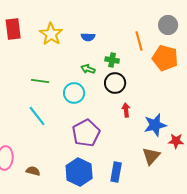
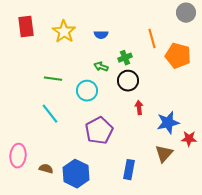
gray circle: (168, 25) -> (186, 13), moved
green cross: (112, 60) -> (125, 58), turned -32
blue hexagon: (79, 172) -> (76, 174), moved

